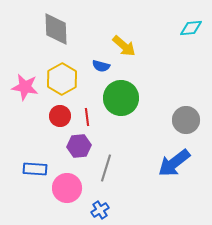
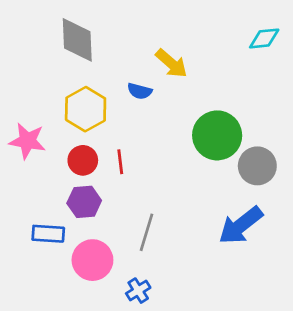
pink star: (25, 87) -> (27, 141), moved
green circle: (121, 98) -> (217, 135), moved
purple hexagon: (79, 146) -> (84, 202), moved

